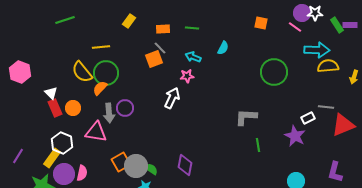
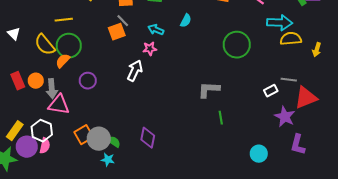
white triangle: (51, 93) -> (14, 34), moved
gray arrow: (109, 113) -> (52, 89), moved
purple star: (295, 136) -> (285, 117), moved
white hexagon: (62, 143) -> (42, 131), moved

